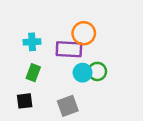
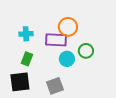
green circle: (97, 71) -> (86, 51), moved
black square: (25, 101) -> (20, 82), size x1.5

